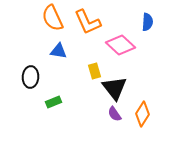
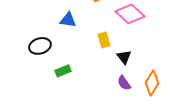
black ellipse: (30, 77) -> (40, 46), turned 70
black triangle: (114, 88) -> (124, 57), size x0.6

